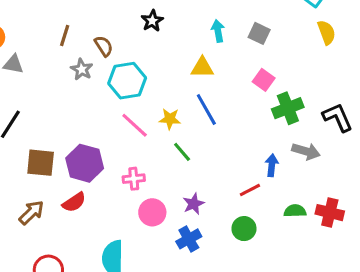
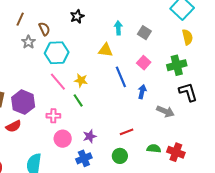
green cross: (288, 108) -> (177, 65), moved
blue line: (206, 109) -> (121, 77), moved
green line: (182, 152) -> (78, 100), moved
blue arrow: (272, 165) -> (142, 92), moved

